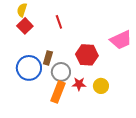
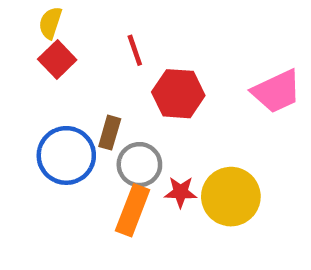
red hexagon: (87, 55) -> (178, 94), moved
yellow circle: (101, 86) -> (231, 197), size x1.6

